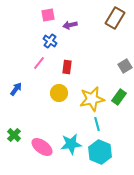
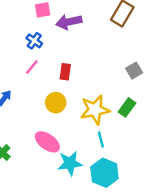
purple arrow: (70, 25) -> (69, 22), size x1.5
blue cross: (50, 41) -> (34, 41), moved
pink ellipse: (42, 147) -> (47, 142), moved

